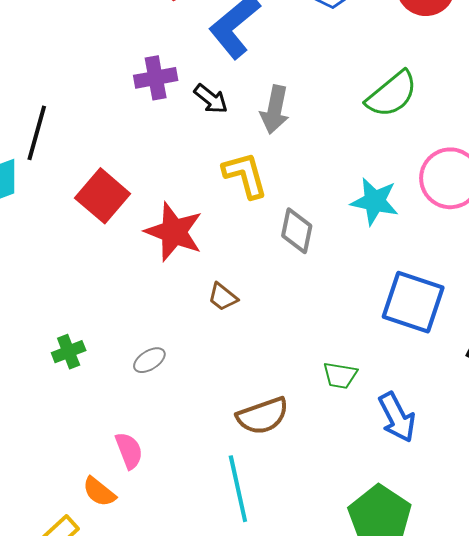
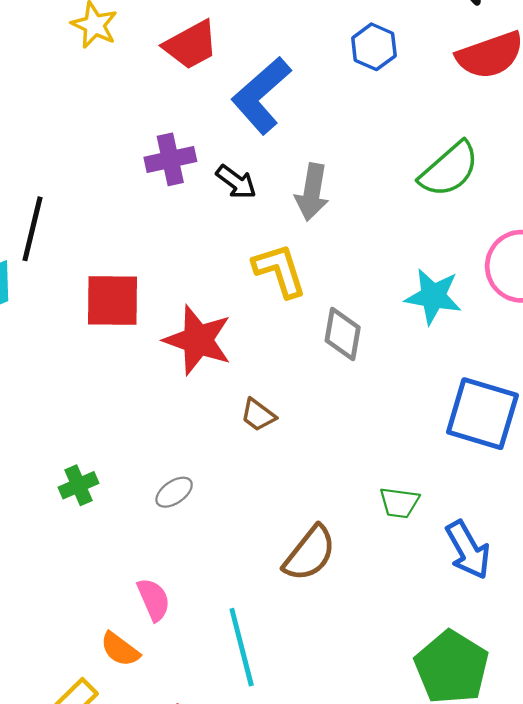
red square: (103, 196) -> (112, 300), turned -38
brown semicircle: (263, 416) -> (310, 553), turned -30
cyan line: (238, 489) -> (242, 647), moved

